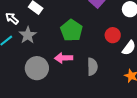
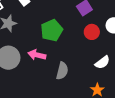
red circle: (113, 35) -> (92, 32), moved

